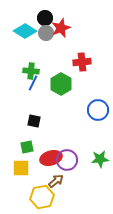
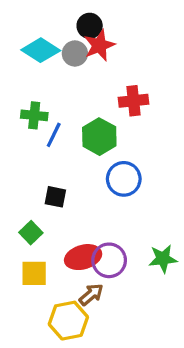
black circle: (45, 18) -> (90, 26), moved
green cross: (31, 71) -> (34, 115), moved
blue circle: (98, 110) -> (124, 179), moved
green square: (27, 147) -> (31, 233), moved, turned -32

